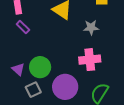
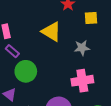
green circle: (40, 67) -> (26, 71), moved

